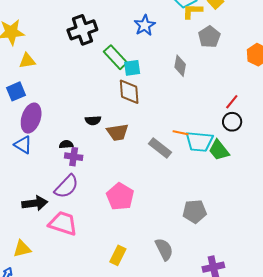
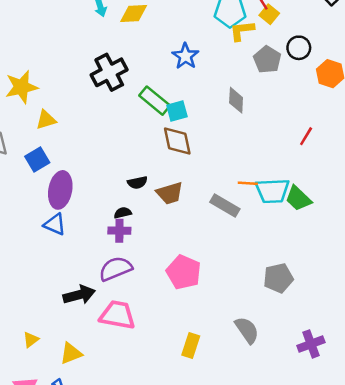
black circle: (232, 122) -> (299, 48), moved
black semicircle: (66, 144) -> (123, 213), moved
purple semicircle: (66, 186) -> (116, 269), turned -148

